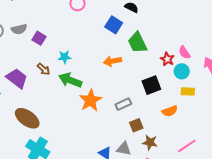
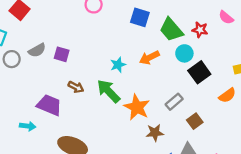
pink semicircle: (184, 53) -> (226, 17), moved
cyan star: (65, 57) -> (118, 65), moved
red star: (167, 59) -> (200, 30), moved
cyan circle: (182, 71) -> (184, 53), moved
green arrow: (70, 80) -> (109, 91), turned 40
brown star: (150, 142) -> (155, 133), moved

